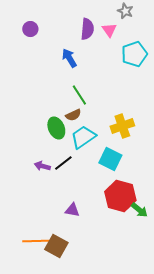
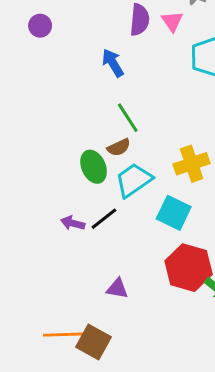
purple circle: (30, 29) -> (40, 26), moved

